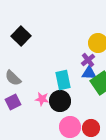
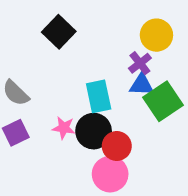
black square: (21, 36) -> (59, 32), moved
red circle: (91, 128) -> (117, 146), moved

